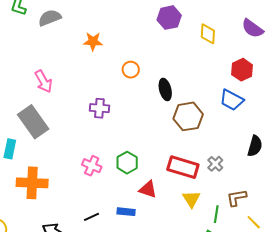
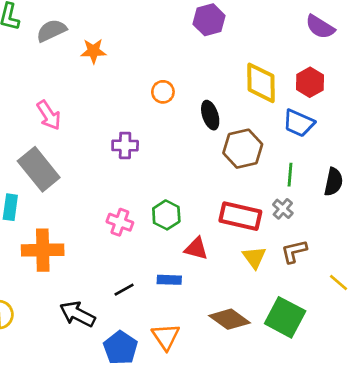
yellow diamond: (208, 34) -> (261, 83), moved, size x1.5
orange star: (93, 41) -> (93, 51), moved
brown L-shape: (237, 198) -> (294, 251), moved
green line: (216, 214) -> (290, 175), moved

